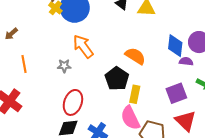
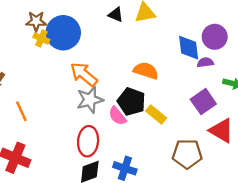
gray star: (64, 66) -> (90, 100), moved, size x1.6
yellow rectangle: (135, 94) -> (156, 114), turned -48
pink semicircle: (130, 118) -> (117, 116), moved, size x0.7

